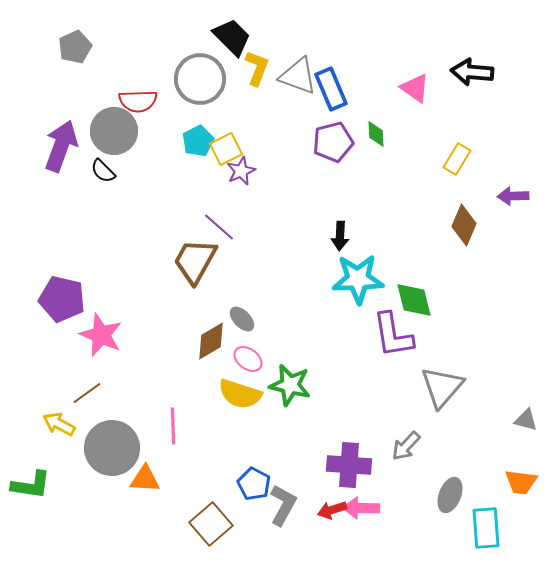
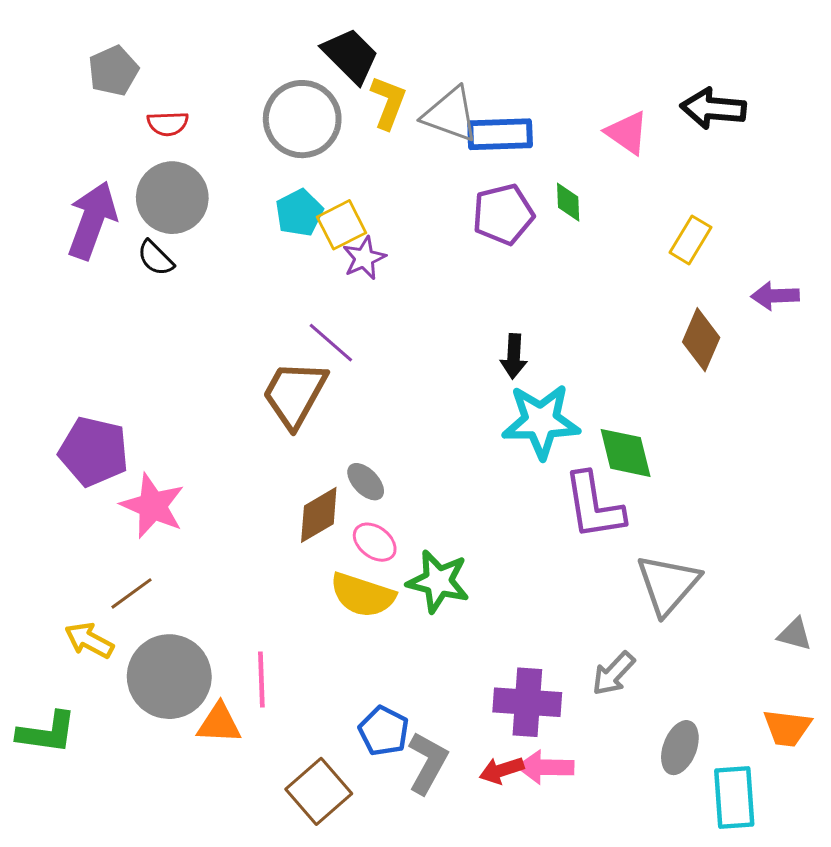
blue rectangle: (331, 89) -> (500, 134), turned -69
red semicircle: (138, 101) -> (168, 124), moved, size x0.7
pink line: (173, 426) -> (261, 680), moved

